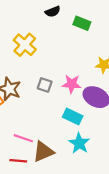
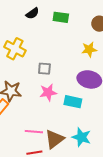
pink star: (72, 84) -> (48, 92), moved
gray square: (45, 85) -> (44, 69), moved
cyan star: (79, 143) -> (81, 137), moved

